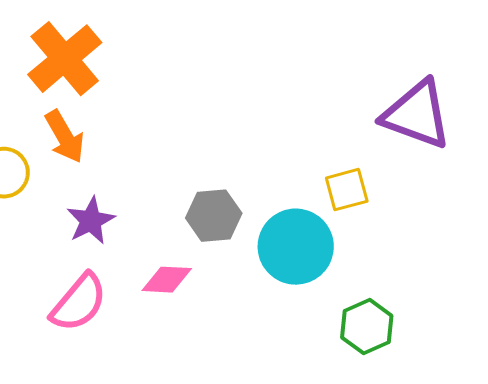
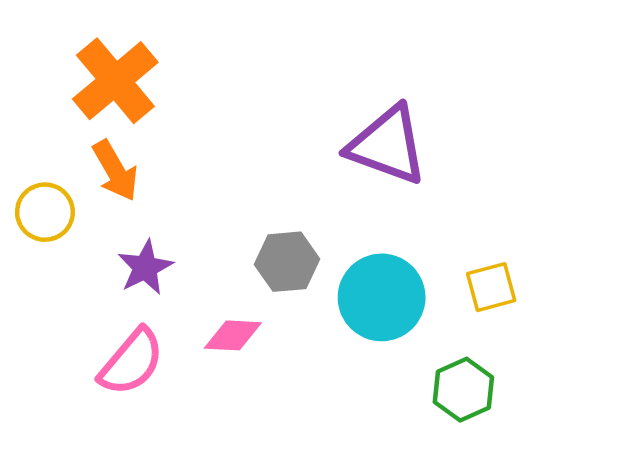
purple triangle: (417, 115) -> (387, 145), moved
yellow square: (347, 190) -> (491, 287), moved

